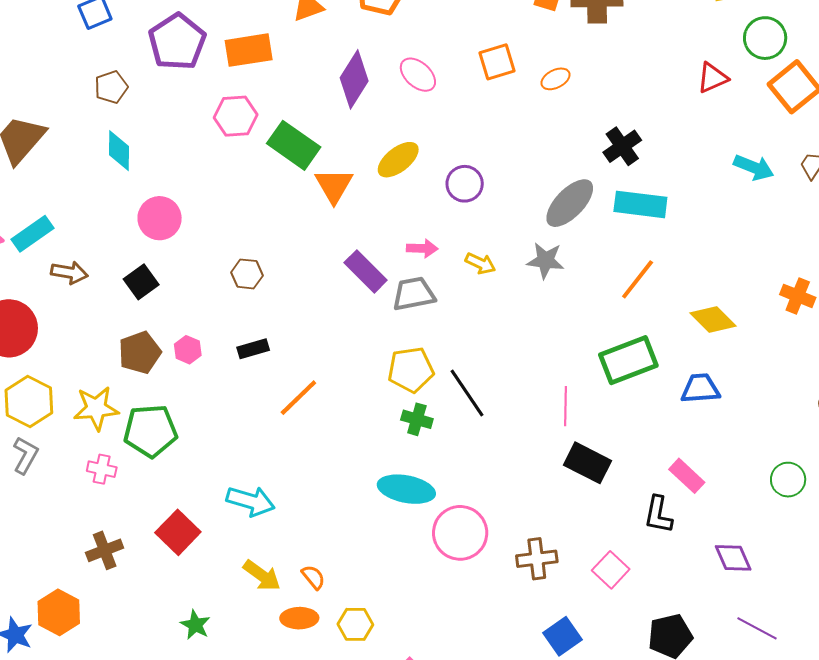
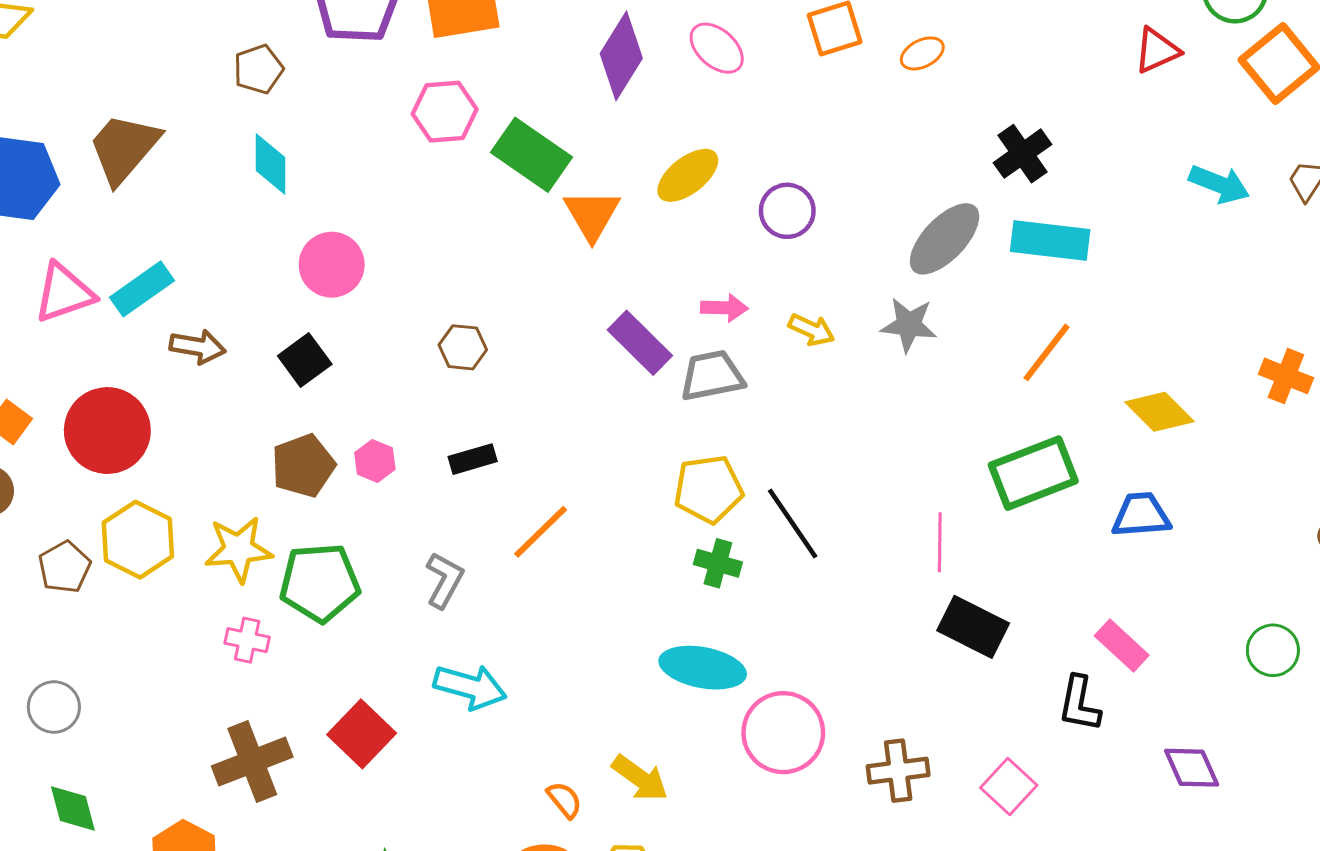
gray L-shape: (25, 455) -> (444, 580), moved
brown cross: (105, 550) -> (252, 761), size x1.4
yellow arrow: (262, 575) -> (640, 778), moved

